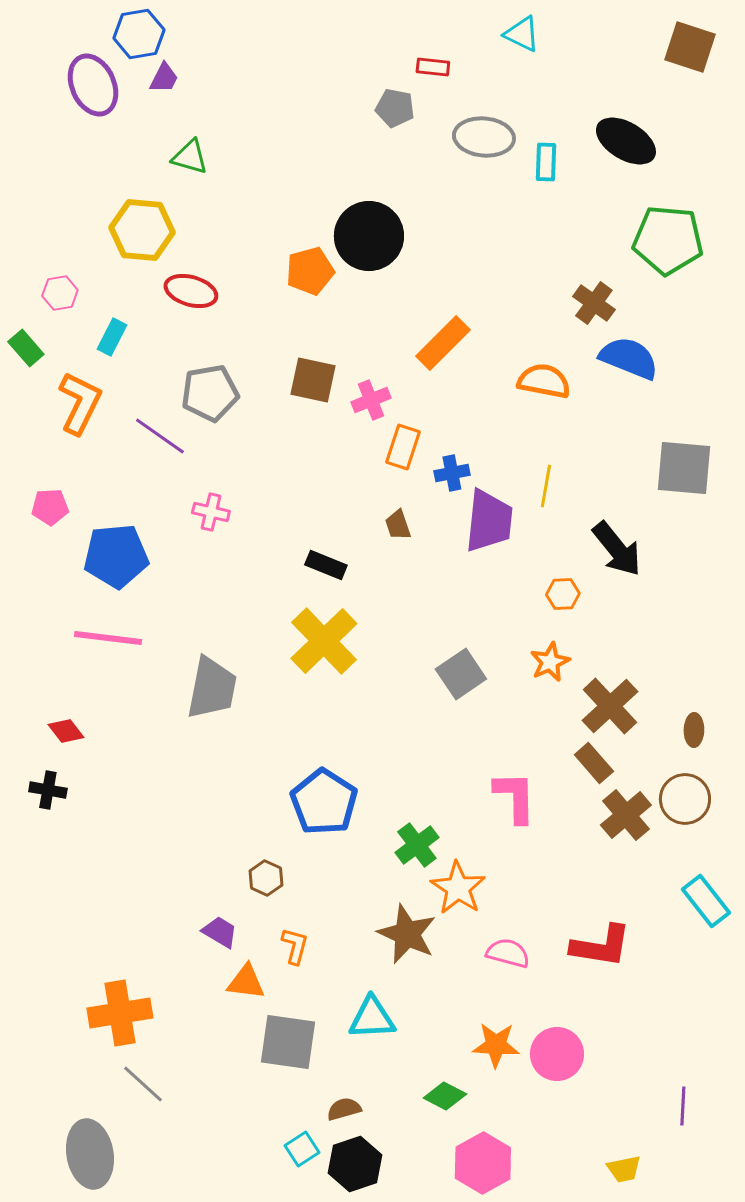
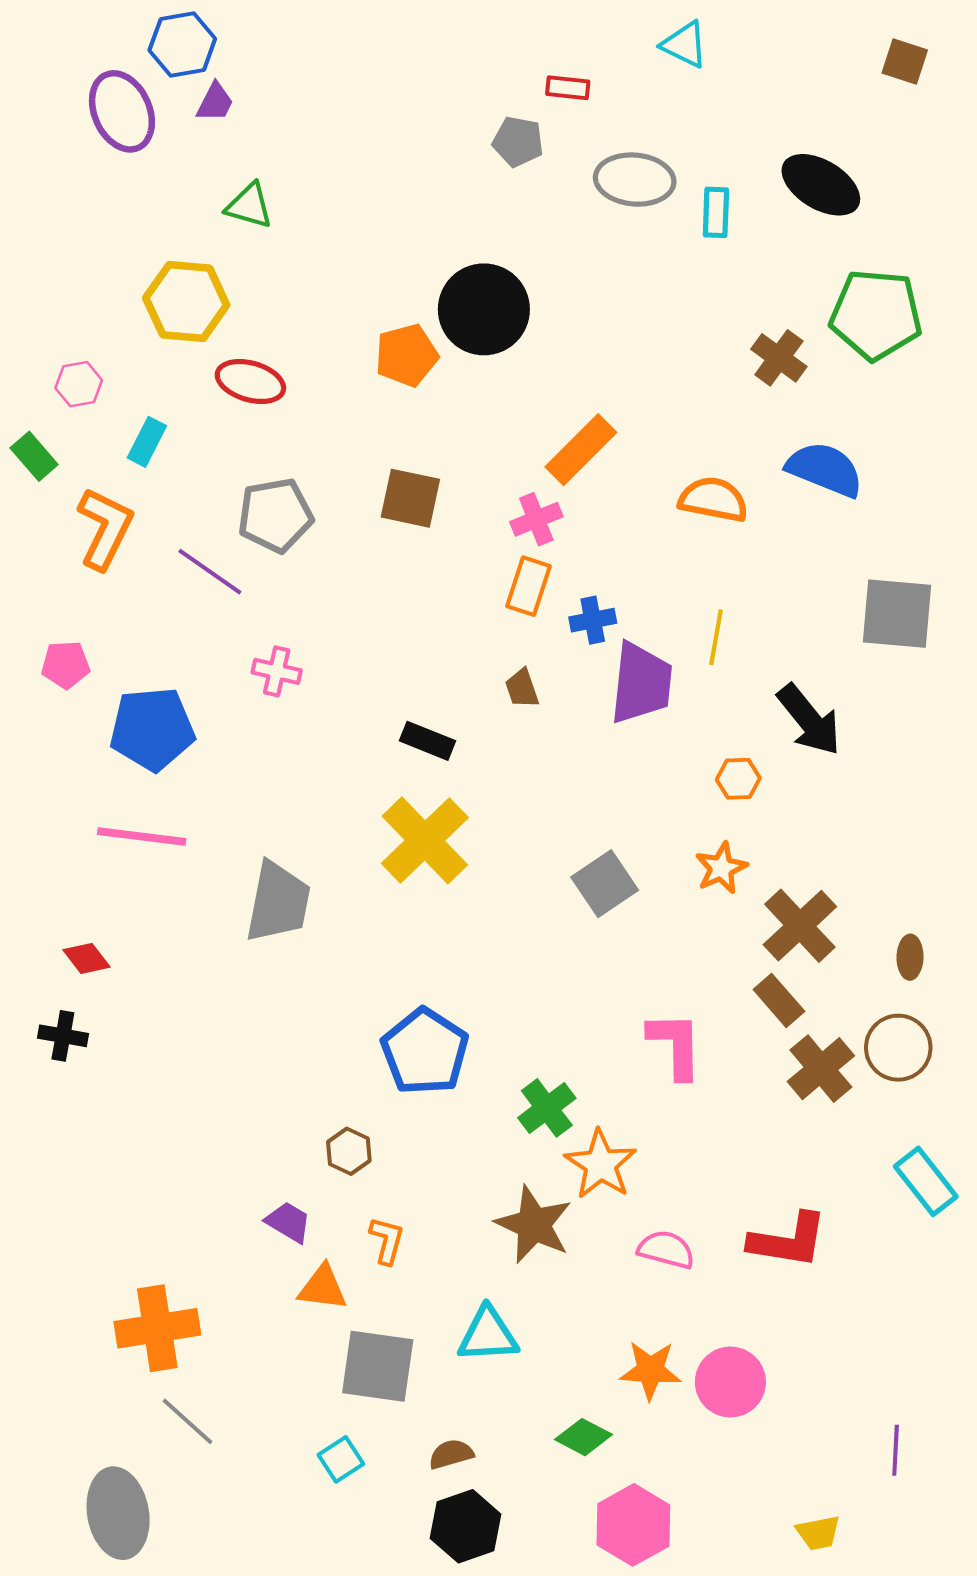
brown square: (690, 47) -> (905, 62), size x0.7
brown cross: (594, 303) -> (779, 358), moved
pink cross: (371, 400) -> (536, 519), moved
cyan square: (302, 1149) -> (341, 1459), moved

